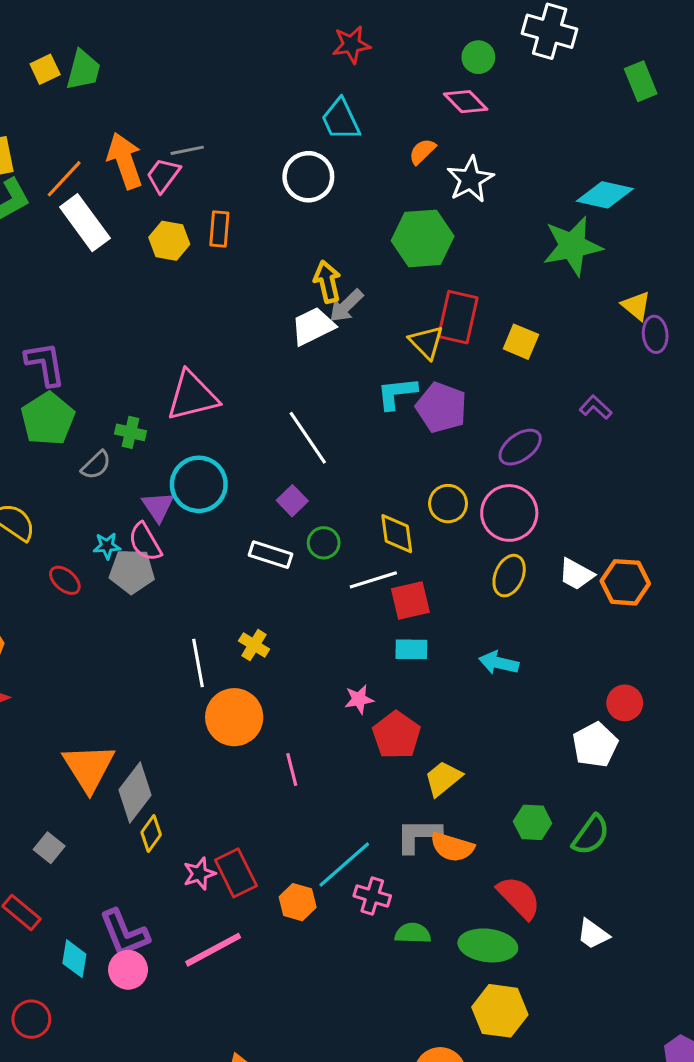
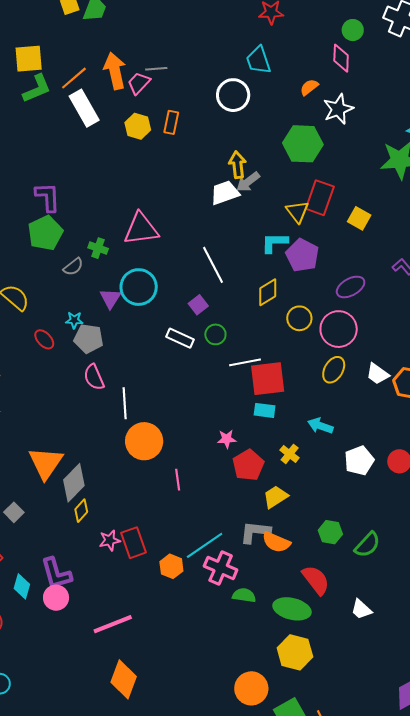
pink diamond: (466, 102) -> (341, 58), turned 40
yellow diamond: (397, 534) -> (268, 292), moved, turned 60
pink semicircle: (145, 542) -> (94, 377), moved
red square: (410, 601) -> (268, 379), size x1.4
yellow cross: (254, 645) -> (290, 454), moved
white pentagon: (595, 745) -> (359, 461), moved
pink cross: (372, 896) -> (221, 568), size x1.4
pink line: (213, 950) -> (113, 624), moved

